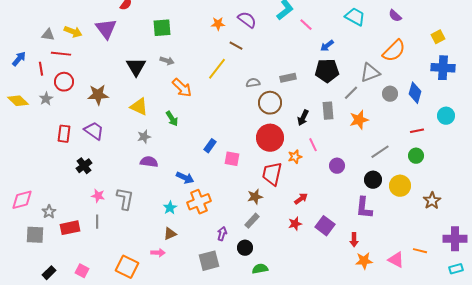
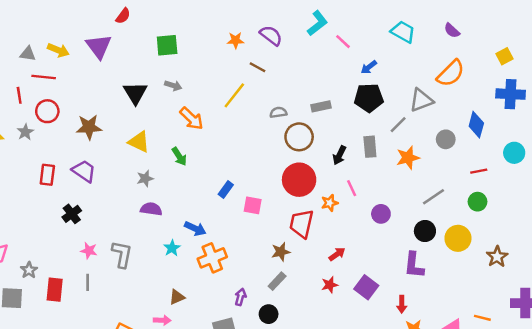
gray circle: (390, 94) -> (446, 139), moved
cyan star: (170, 208) -> (172, 248), moved
red rectangle: (70, 228) -> (55, 290), turned -72

